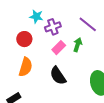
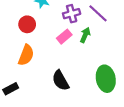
purple cross: (53, 27) -> (72, 14), moved
black semicircle: (58, 76) -> (61, 80), moved

